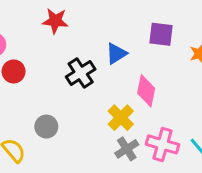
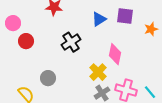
blue triangle: (116, 54) -> (99, 19), moved

